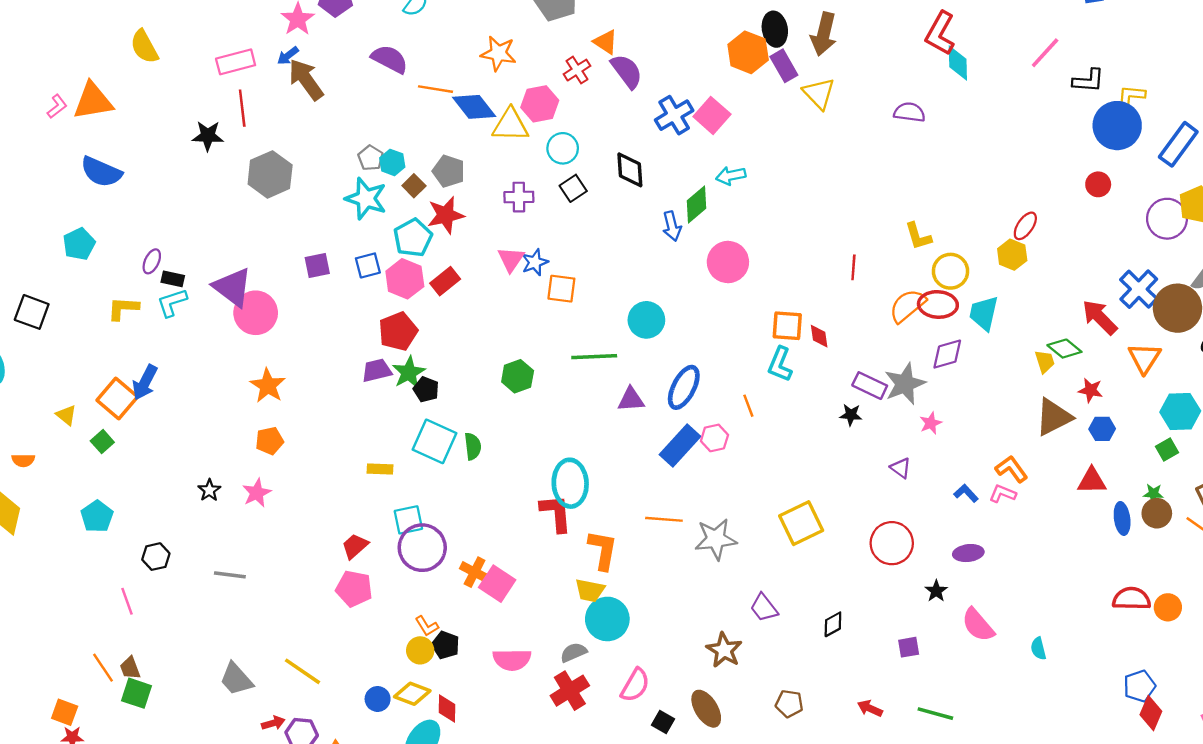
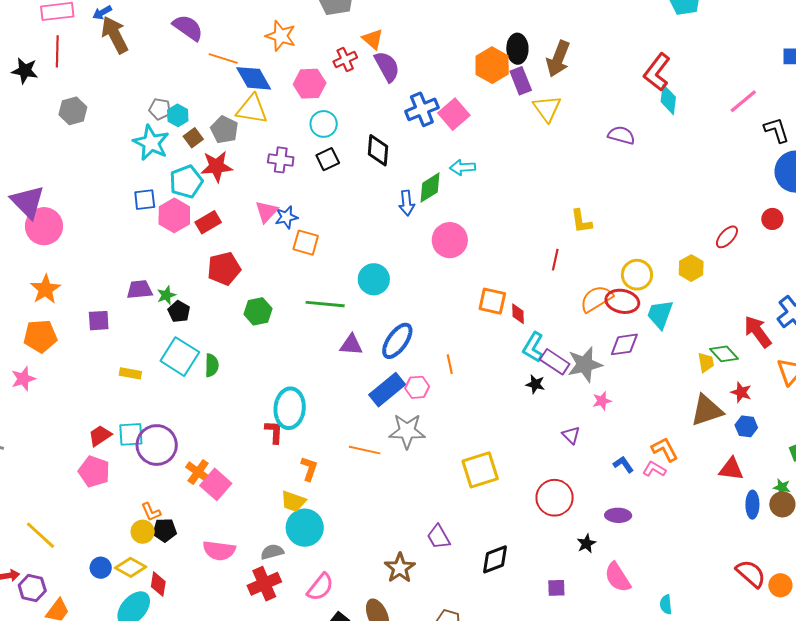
black L-shape: (1088, 81) -> (777, 130), turned -120
yellow triangle: (510, 125) -> (252, 109), moved
gray pentagon: (371, 158) -> (160, 109), turned -30
gray hexagon: (270, 174) -> (73, 111), size x0.7
red ellipse: (1025, 226) -> (727, 237), moved
yellow L-shape: (918, 236) -> (581, 221), moved
purple square: (317, 265) -> (99, 321), moved
red pentagon: (398, 331) -> (224, 269), moved
cyan L-shape: (780, 364) -> (533, 347), moved
green star: (409, 373) -> (166, 295), size x0.7
orange pentagon: (269, 441) -> (40, 336), size x1.4
red L-shape: (556, 513) -> (274, 432), size x0.7
cyan square: (408, 520) -> (131, 434), moved
gray star: (716, 539) -> (407, 431), moved
orange L-shape: (603, 550) -> (309, 469), size x0.7
red semicircle: (1132, 599) -> (751, 574), turned 32
black diamond: (833, 624) -> (495, 559), size x1.4
black pentagon: (445, 645) -> (165, 530), turned -30

